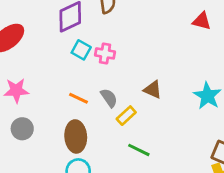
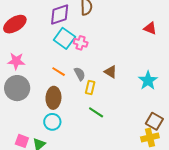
cyan square: (81, 50) -> (64, 38), size x1.5
yellow rectangle: (126, 116) -> (90, 88), turned -40
gray circle: (22, 129) -> (17, 88), size x1.6

